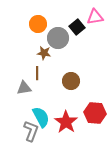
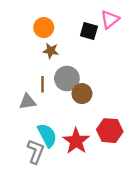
pink triangle: (95, 17) -> (110, 19), turned -30
black square: (77, 27) -> (89, 31), turned -35
gray circle: (58, 38) -> (67, 78), moved
brown star: (44, 53) -> (51, 51), moved

